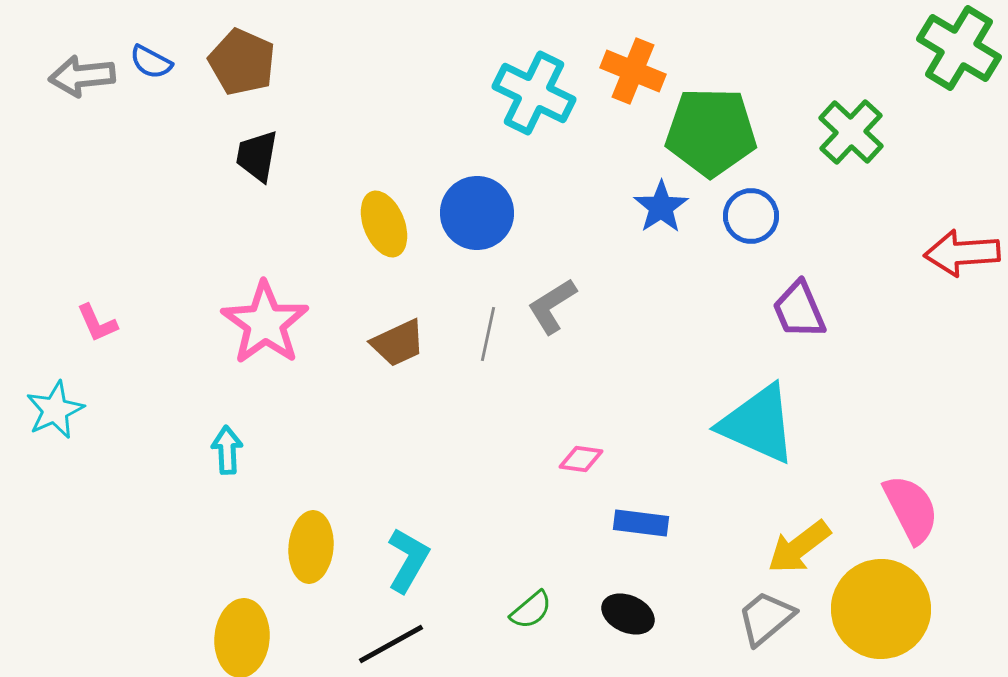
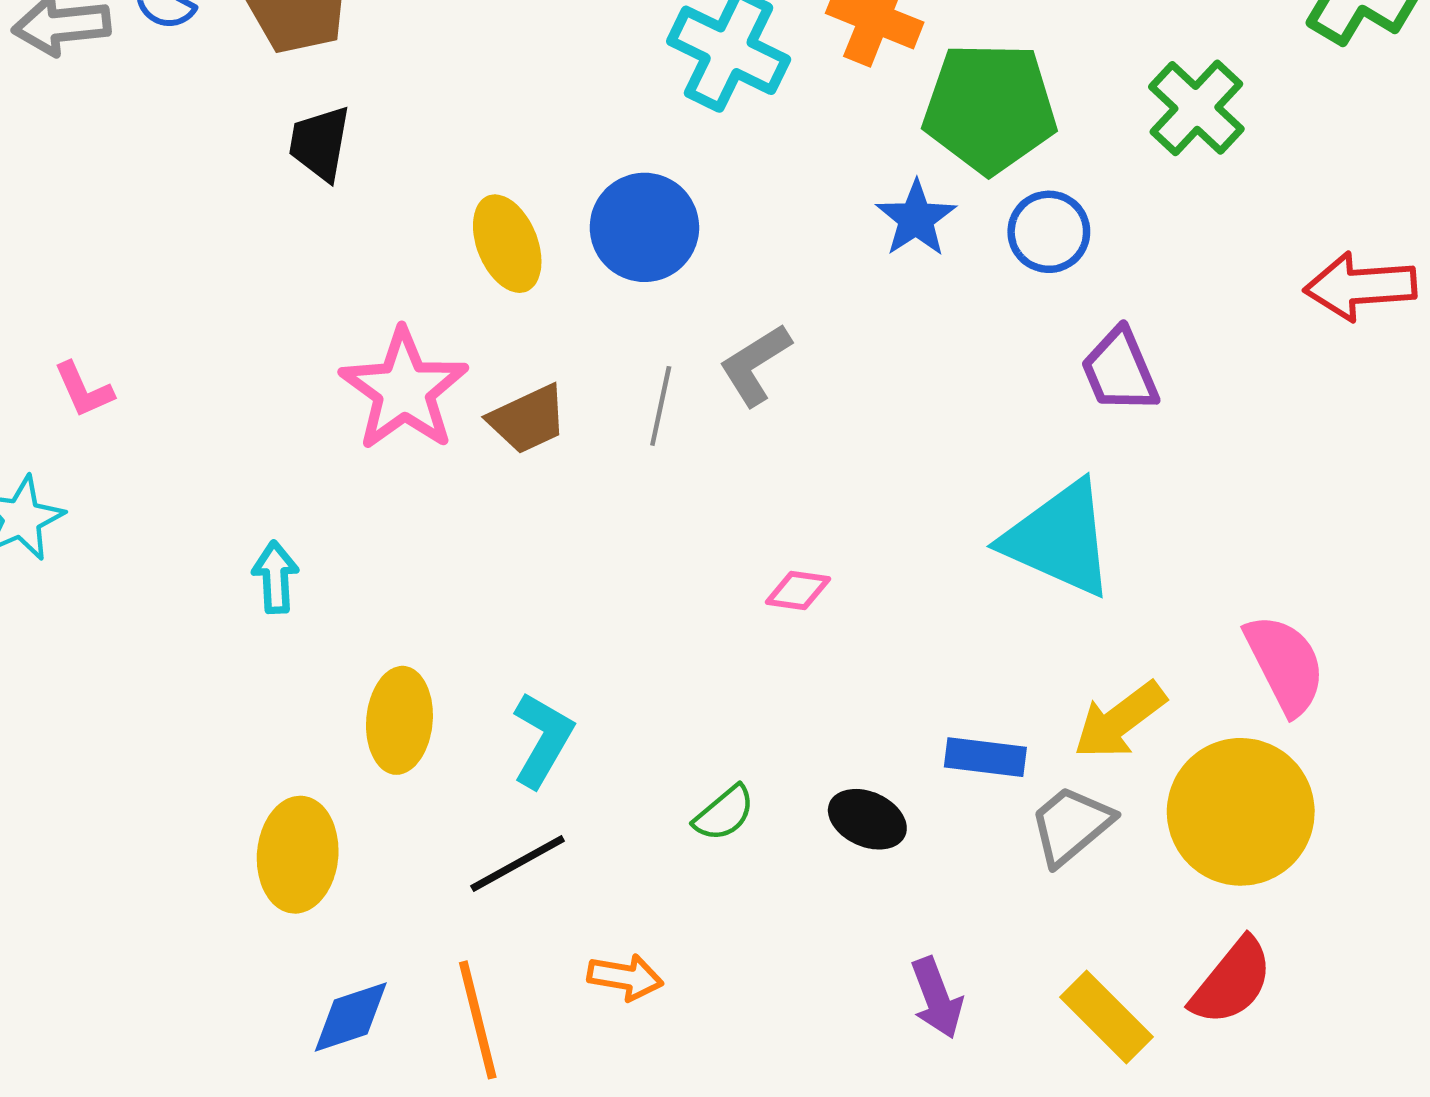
pink star: (265, 323) -> (404, 390), moved
blue rectangle: (641, 523) -> (985, 757), moved

